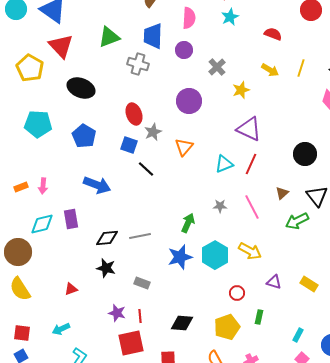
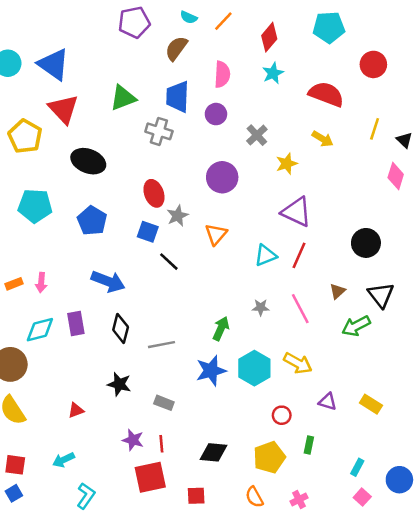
red semicircle: (273, 34) -> (326, 94), size x1.6
yellow line: (301, 68) -> (375, 129), moved
black diamond: (107, 238) -> (121, 328), moved, turned -70

